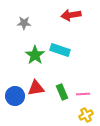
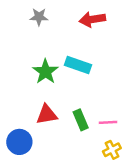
gray star: (24, 23) -> (39, 17), moved
blue circle: (15, 96) -> (19, 142), moved

